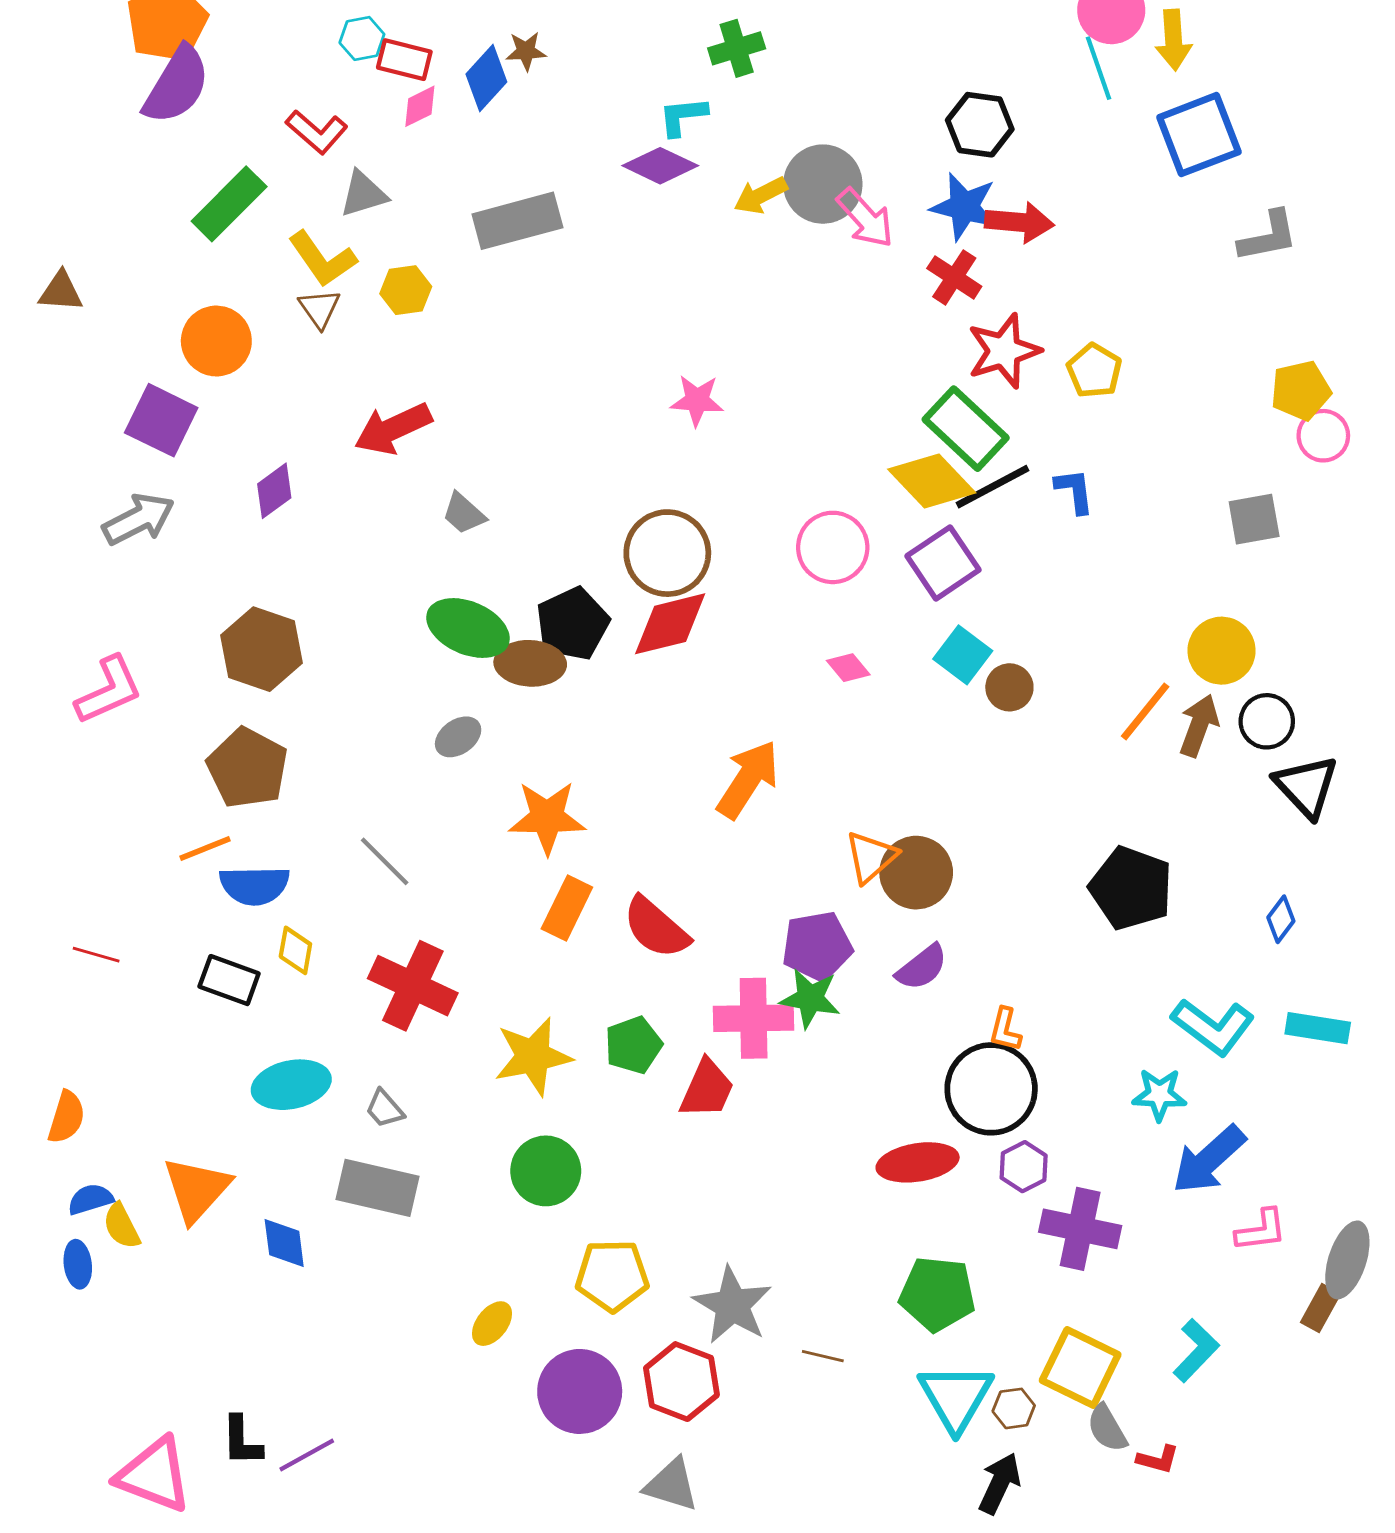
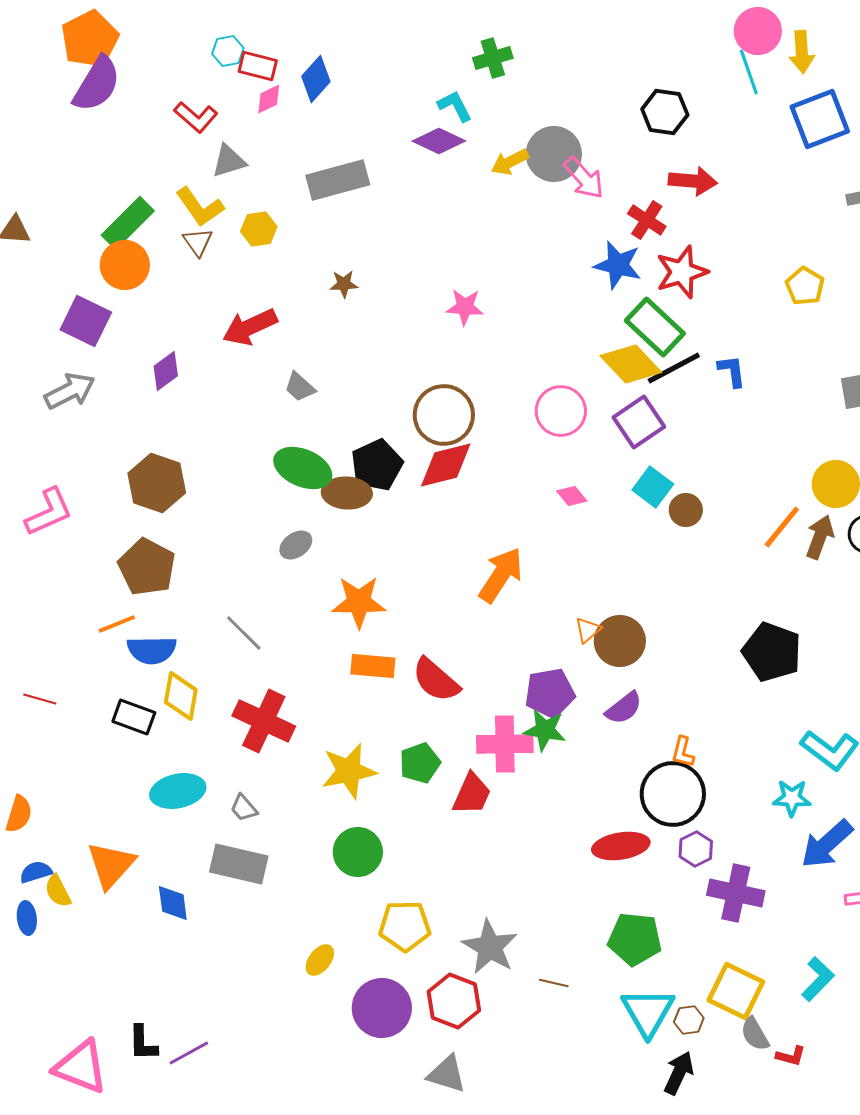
brown star: (526, 51) -> (344, 284), moved
cyan L-shape: (683, 116) -> (455, 106), turned 69
green rectangle: (229, 204) -> (128, 223), moved
blue star: (964, 207) -> (618, 265), moved
yellow pentagon: (1094, 371) -> (805, 286), moved
orange triangle: (871, 857) -> (588, 630), size x0.7
orange rectangle: (567, 908) -> (373, 666), turned 69
yellow diamond: (295, 950) -> (181, 696), size x1.4

